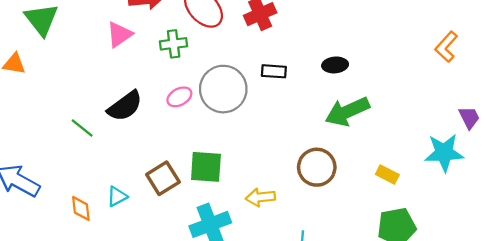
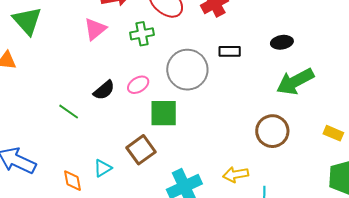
pink ellipse: (179, 97) -> (138, 85), moved
black semicircle: (125, 106) -> (104, 90), size x0.7
green square: (206, 167) -> (164, 113), moved
yellow arrow: (260, 197) -> (236, 174), moved

